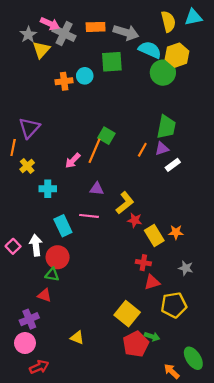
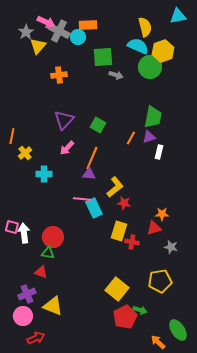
yellow semicircle: (168, 22) -> (145, 27), moved
gray arrow: (126, 32) -> (116, 75), moved, size x0.6
cyan circle: (85, 76) -> (78, 37), moved
purple triangle: (29, 128) -> (64, 120), moved
orange line: (94, 151) -> (92, 158), moved
white rectangle: (173, 165) -> (159, 152), turned -40
cyan rectangle: (63, 226) -> (94, 208), moved
yellow rectangle: (154, 235) -> (119, 231), moved, turned 48
white arrow: (36, 245) -> (24, 233), moved
pink square: (13, 246) -> (12, 227), turned -32
red triangle: (152, 282) -> (154, 228), moved
yellow triangle: (77, 338) -> (53, 306), moved, size x1.5

